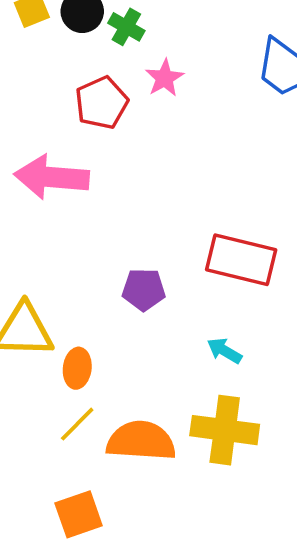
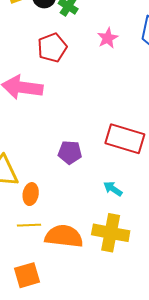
pink star: (165, 78) -> (108, 38), moved
yellow line: (77, 424) -> (29, 225), turned 40

